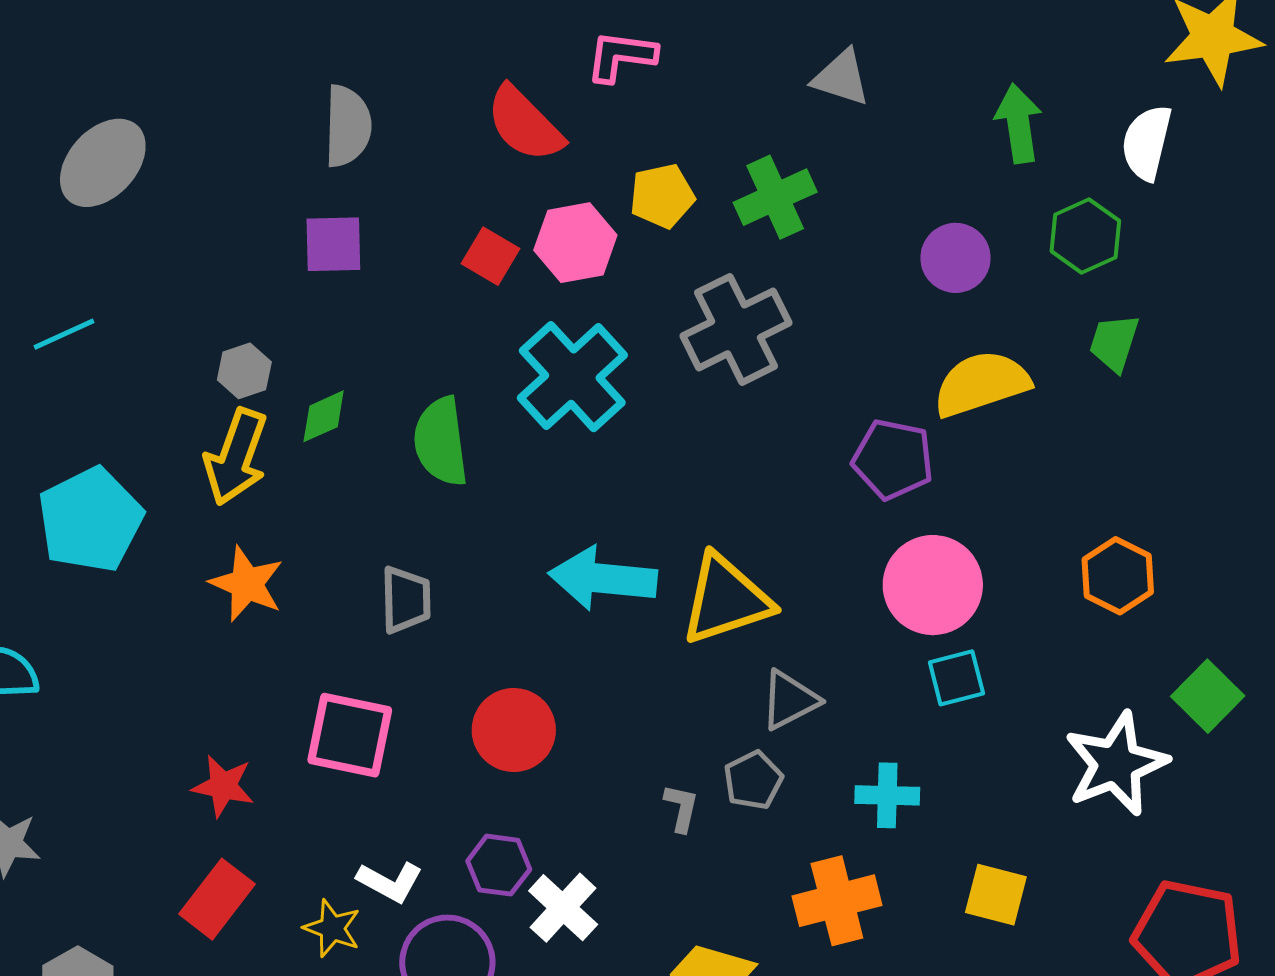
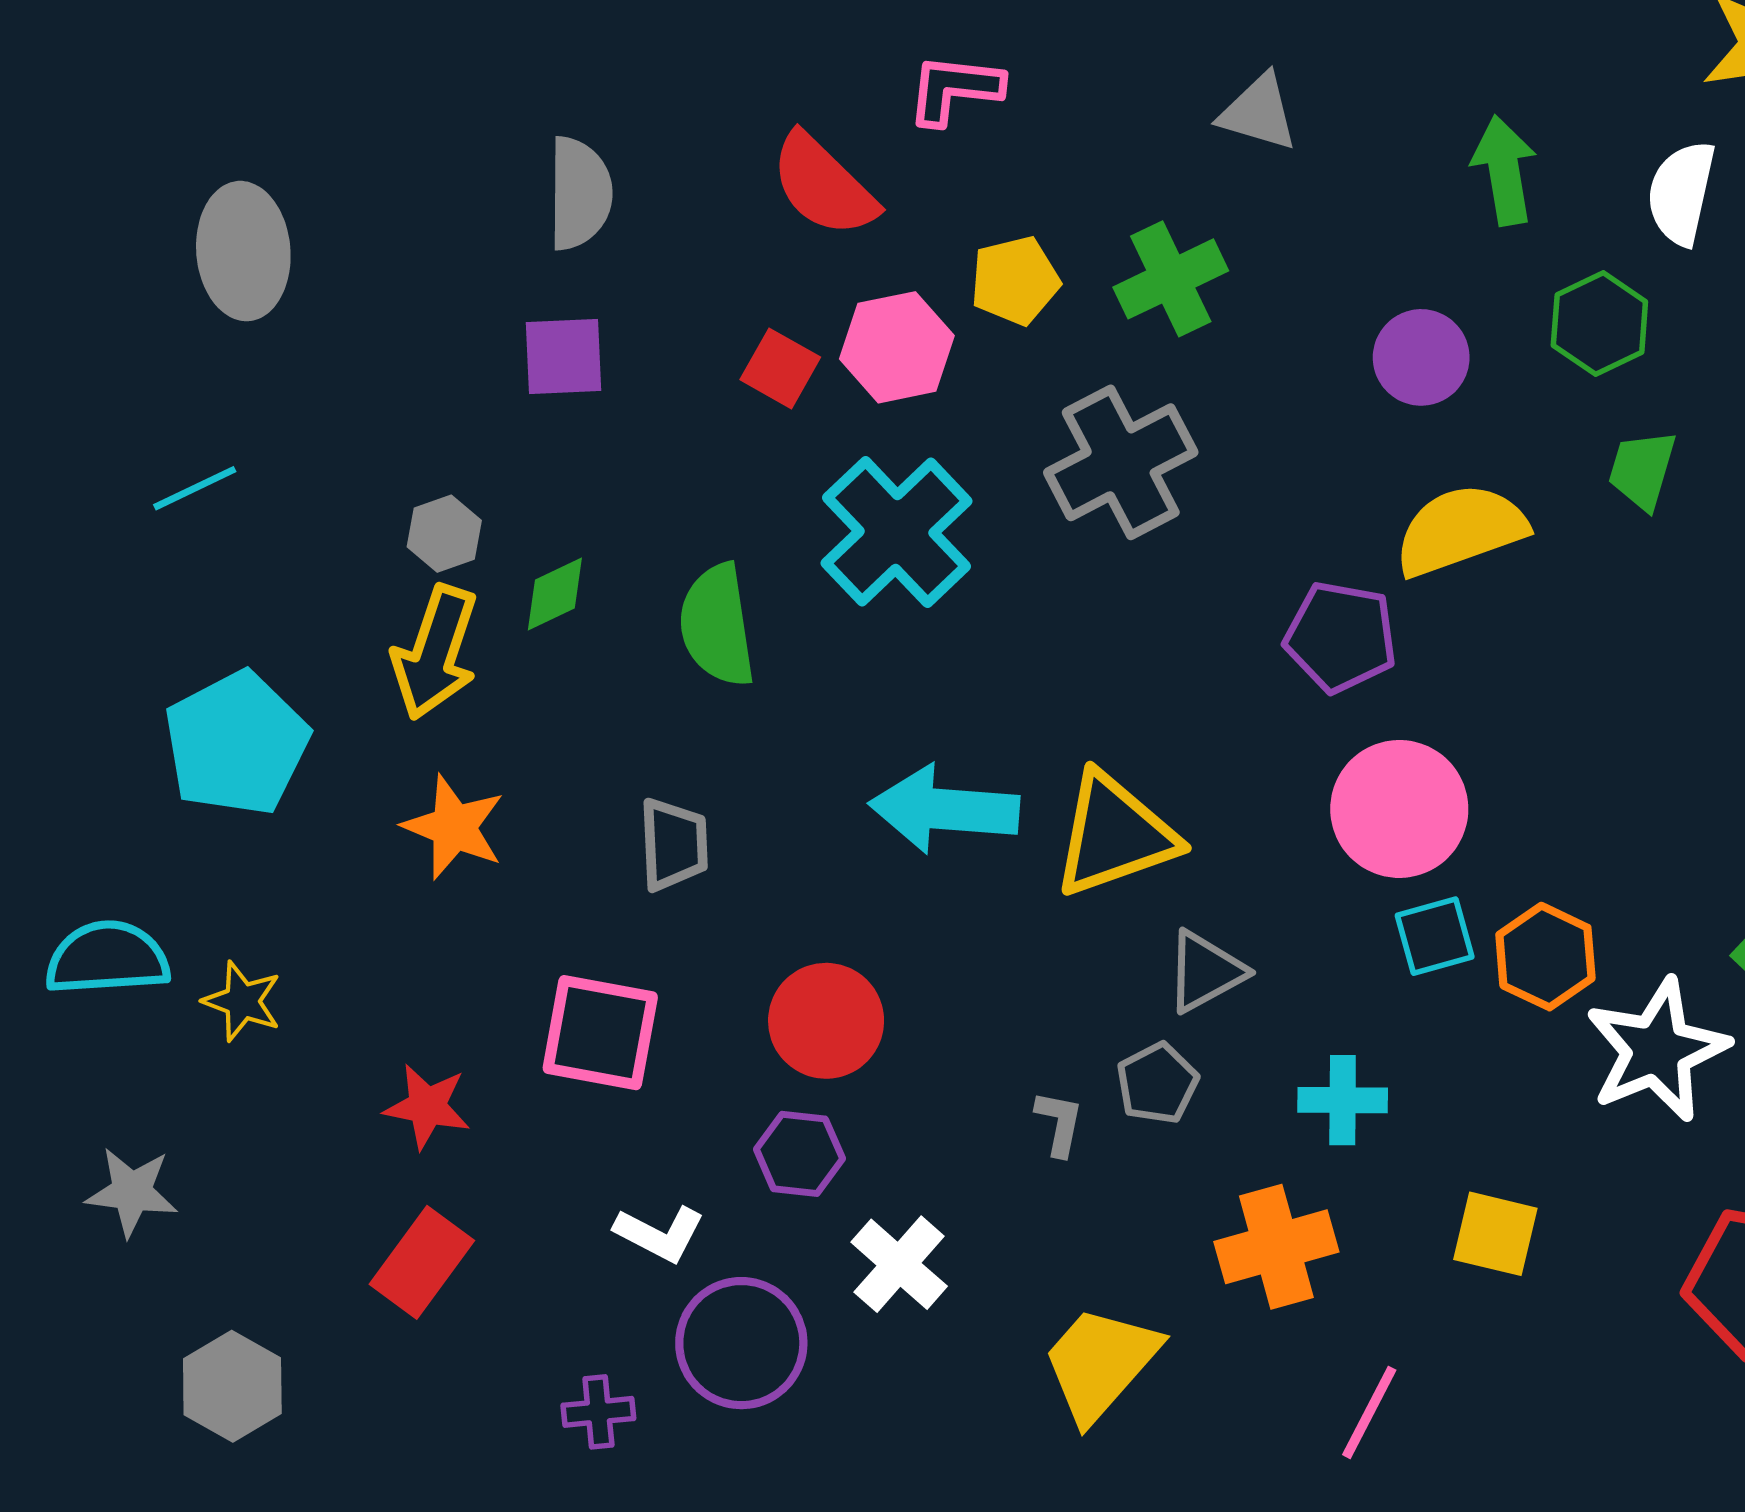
gray ellipse: (103, 163) -> (243, 251), turned -46
orange hexagon: (1118, 576) -> (1545, 957), moved
purple hexagon: (499, 865) -> (799, 1154), moved
yellow star: (332, 928) -> (242, 1001), moved

